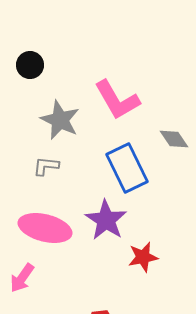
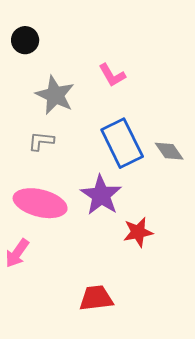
pink L-shape: (117, 100) -> (112, 75), size x0.6
gray diamond: (174, 139) -> (169, 151), moved

